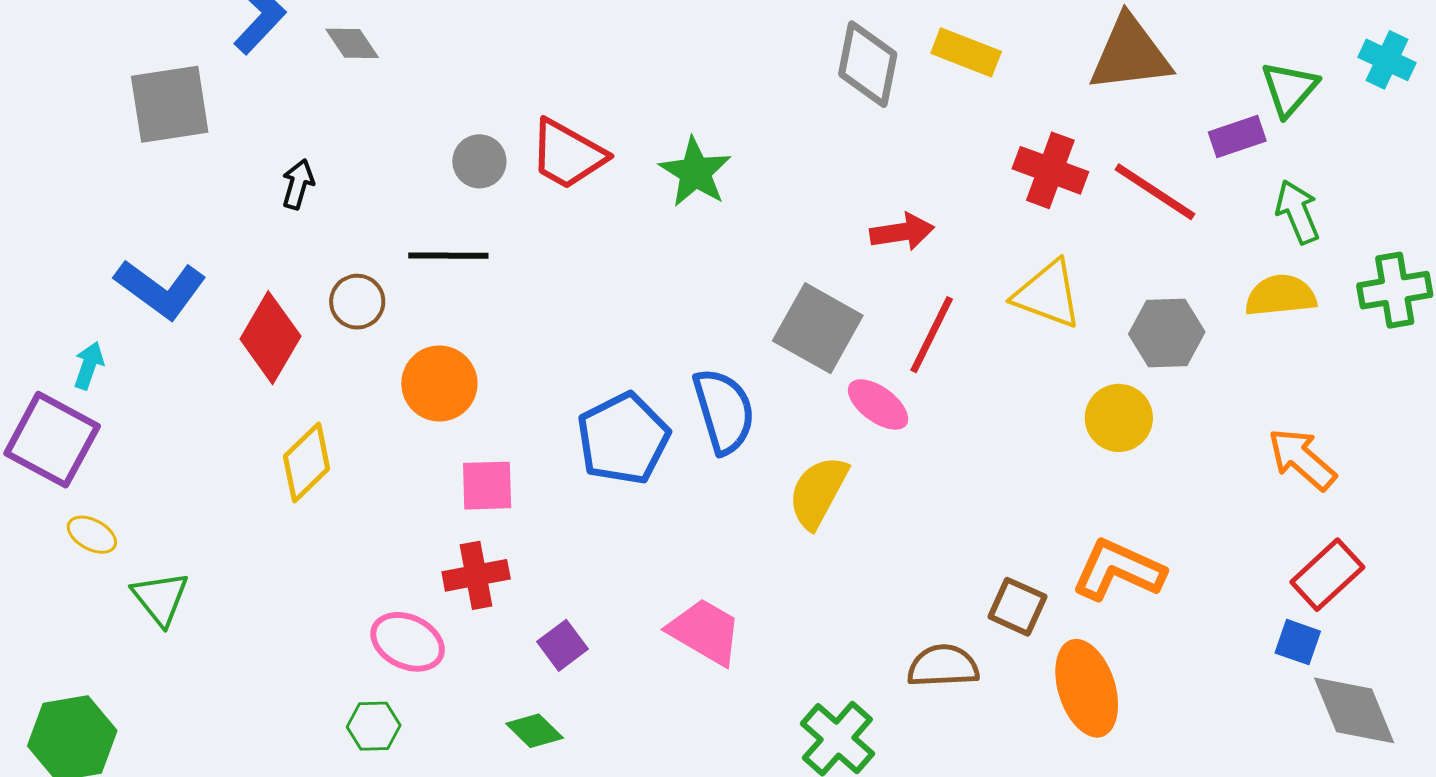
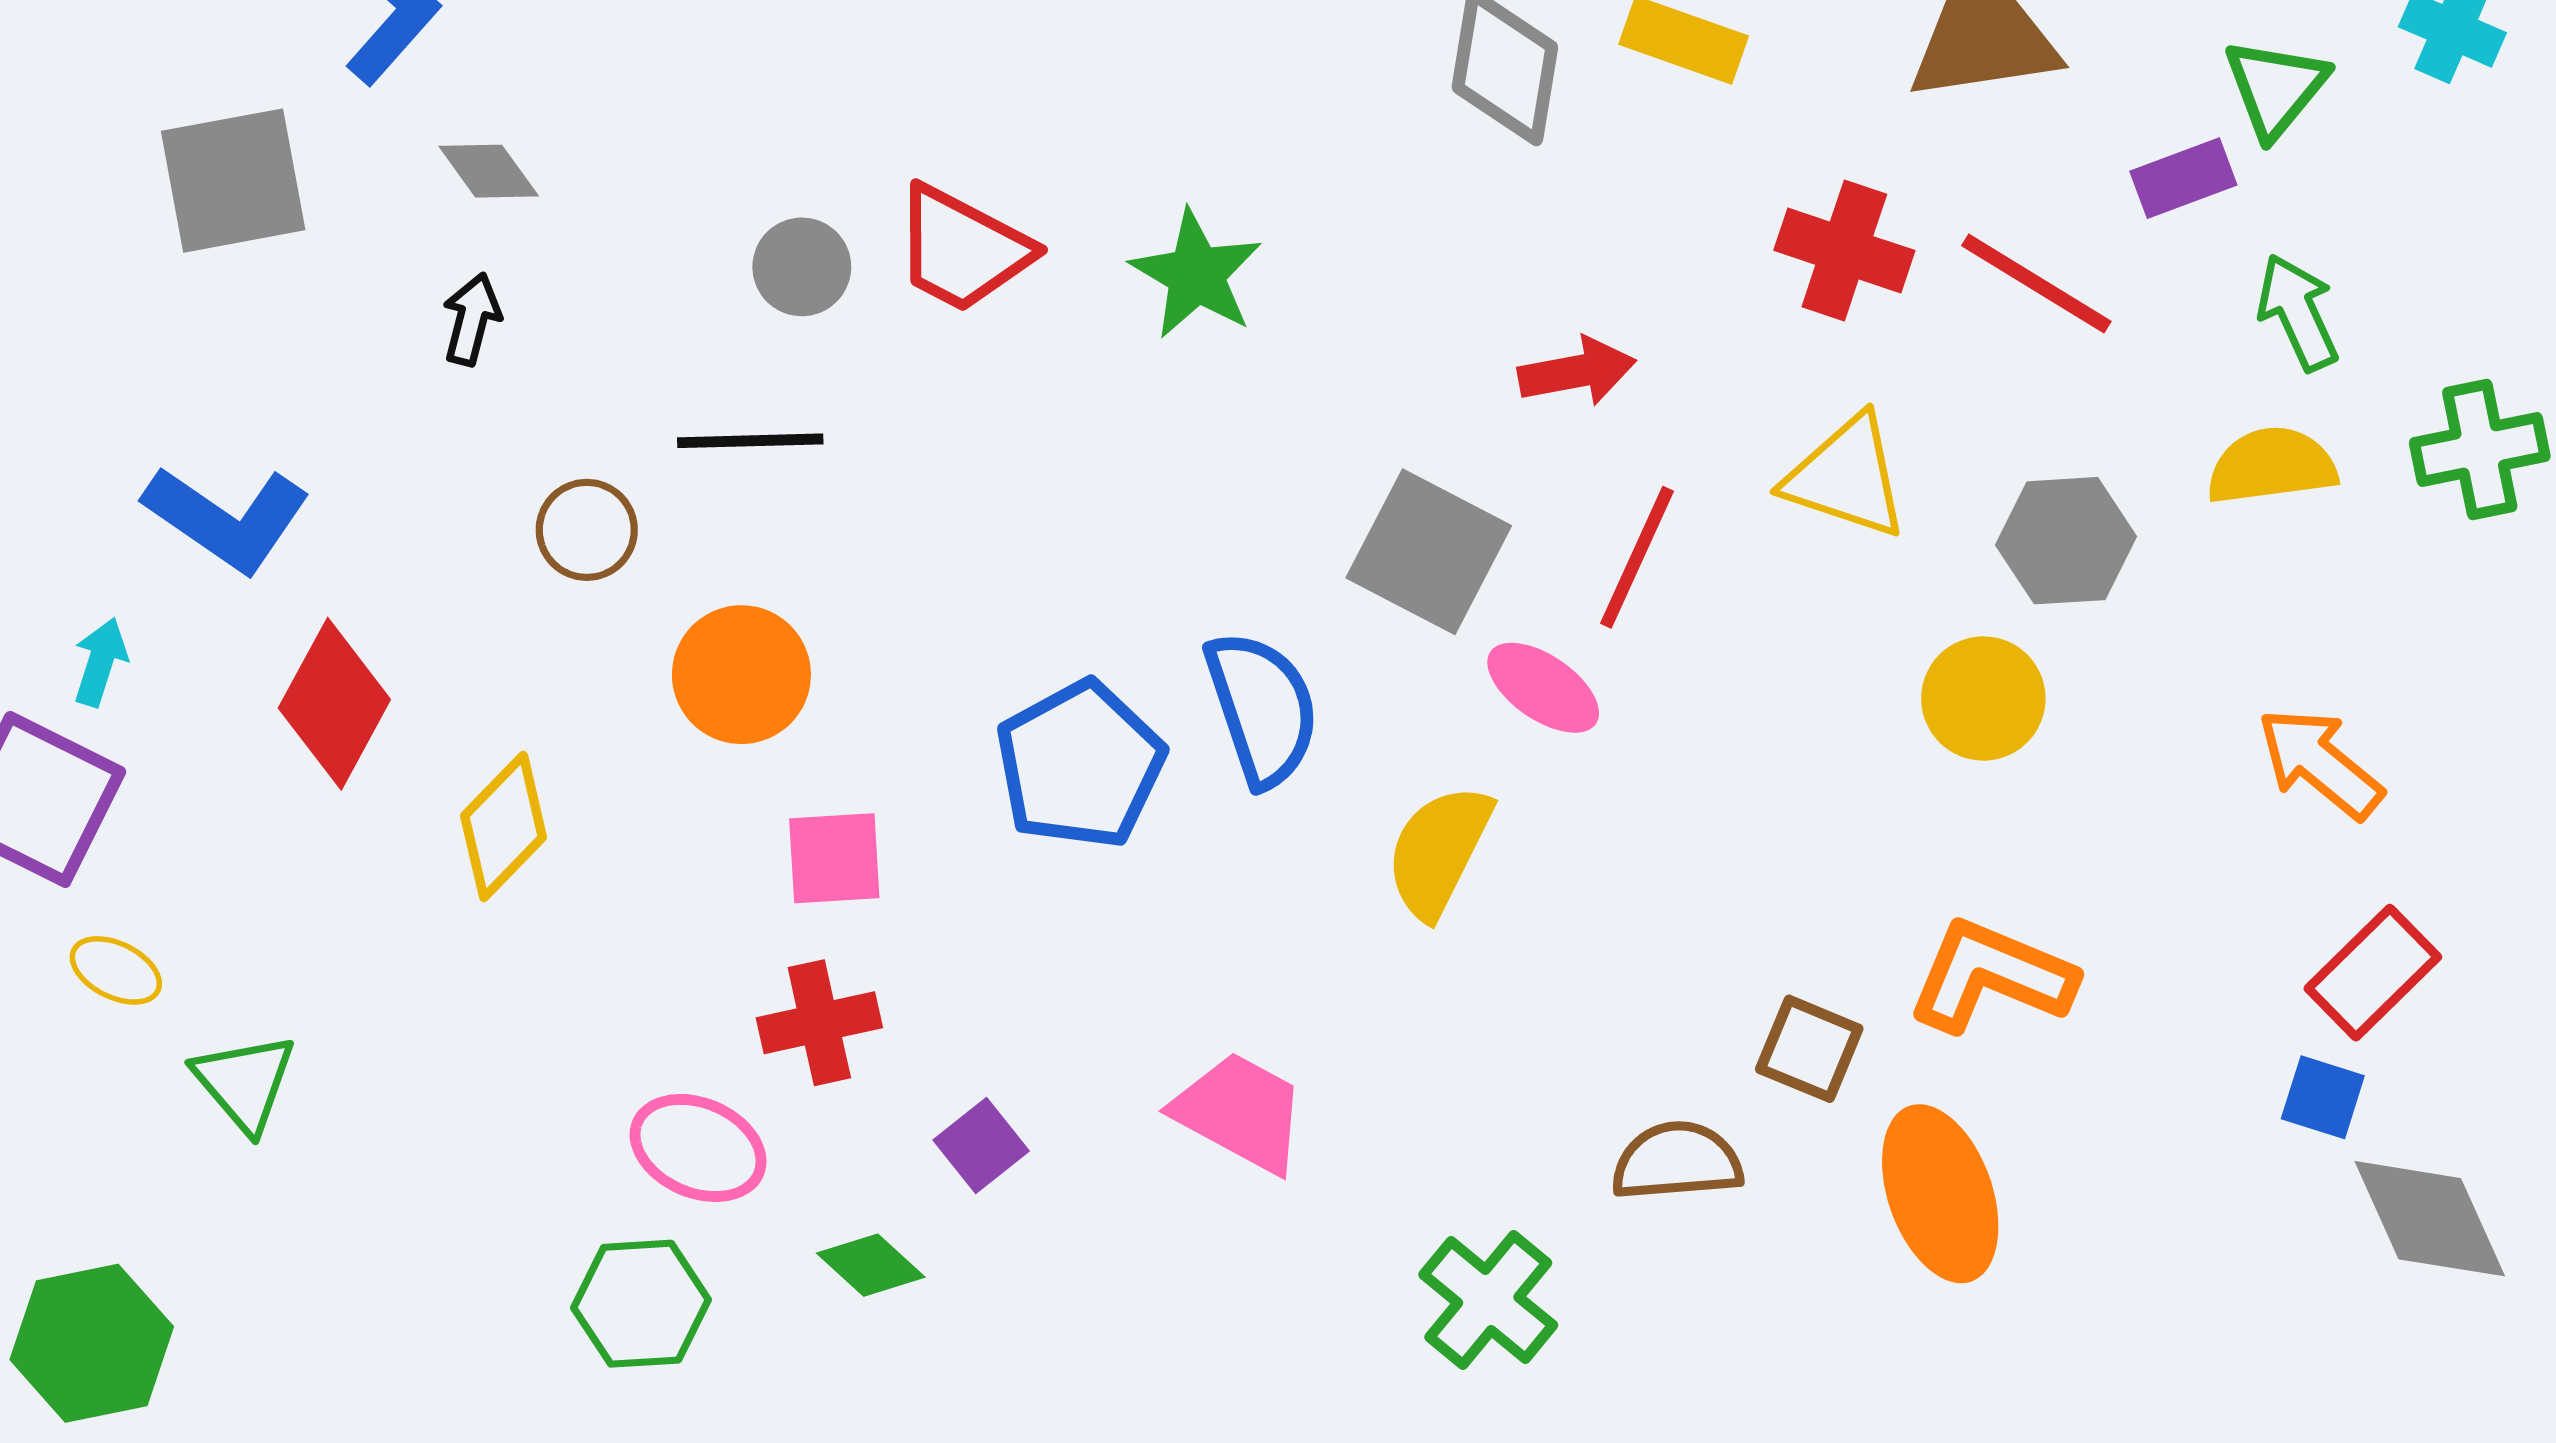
gray diamond: (352, 43) -> (489, 171), moved
red diamond: (270, 338) -> (334, 704), moved
green hexagon: (374, 726) -> (641, 1304), size x1.4
green diamond: (535, 731) -> (871, 1265), moved

